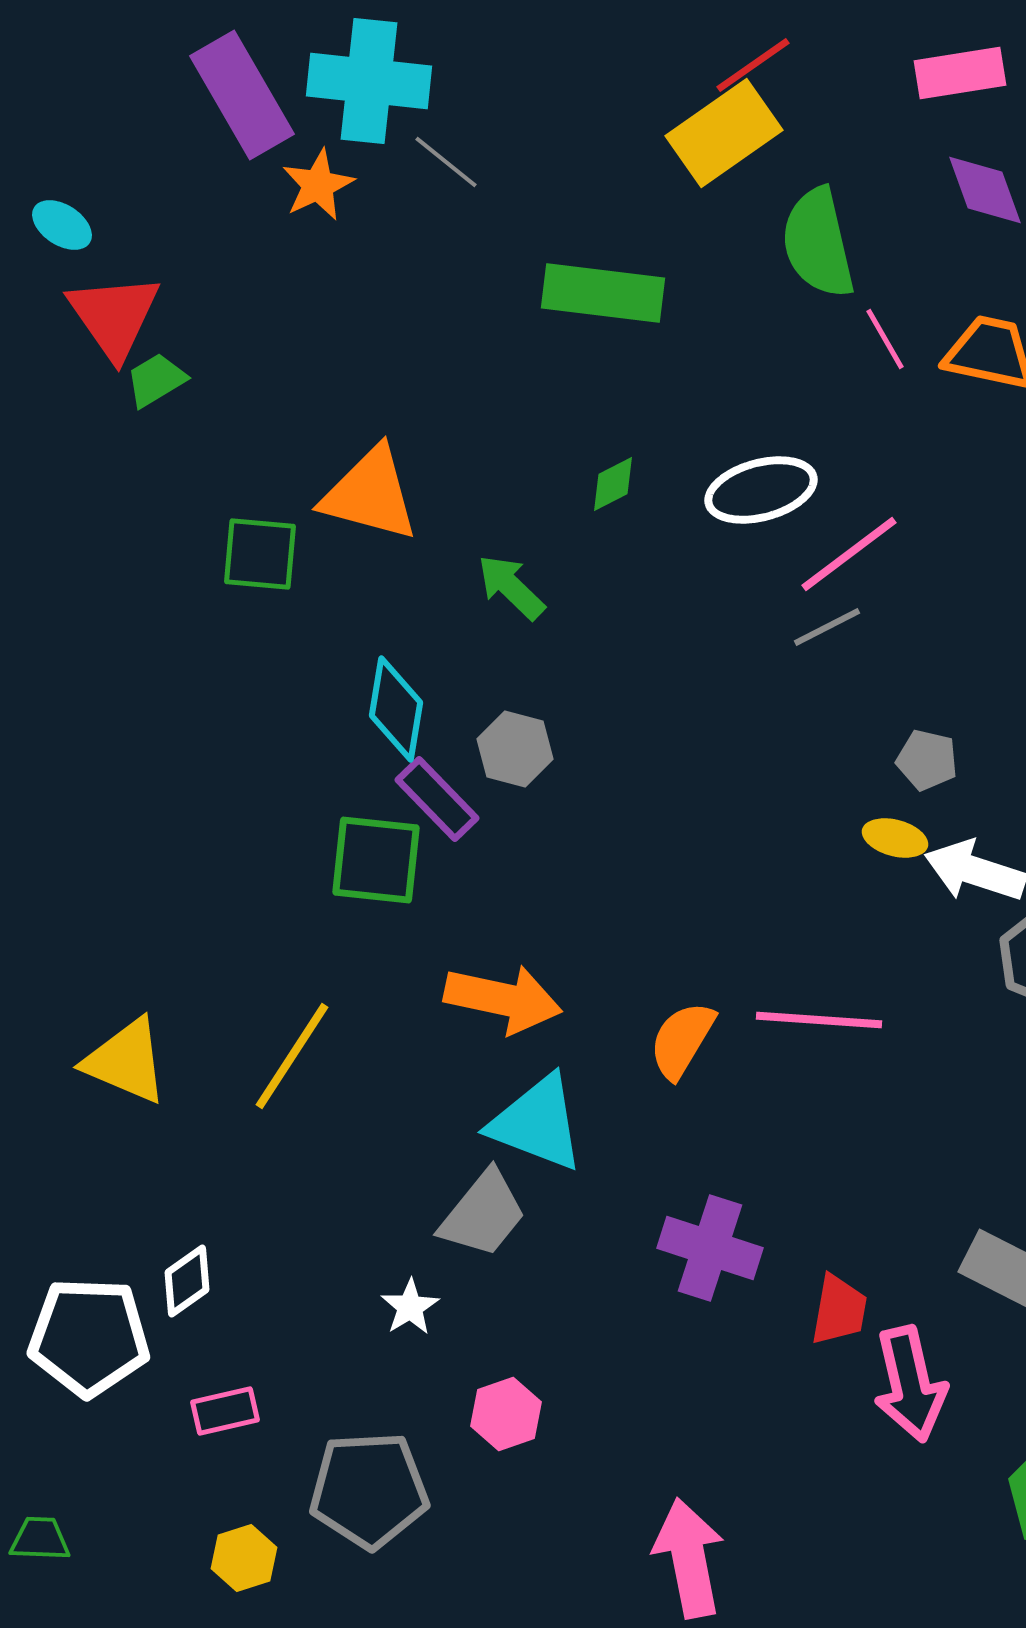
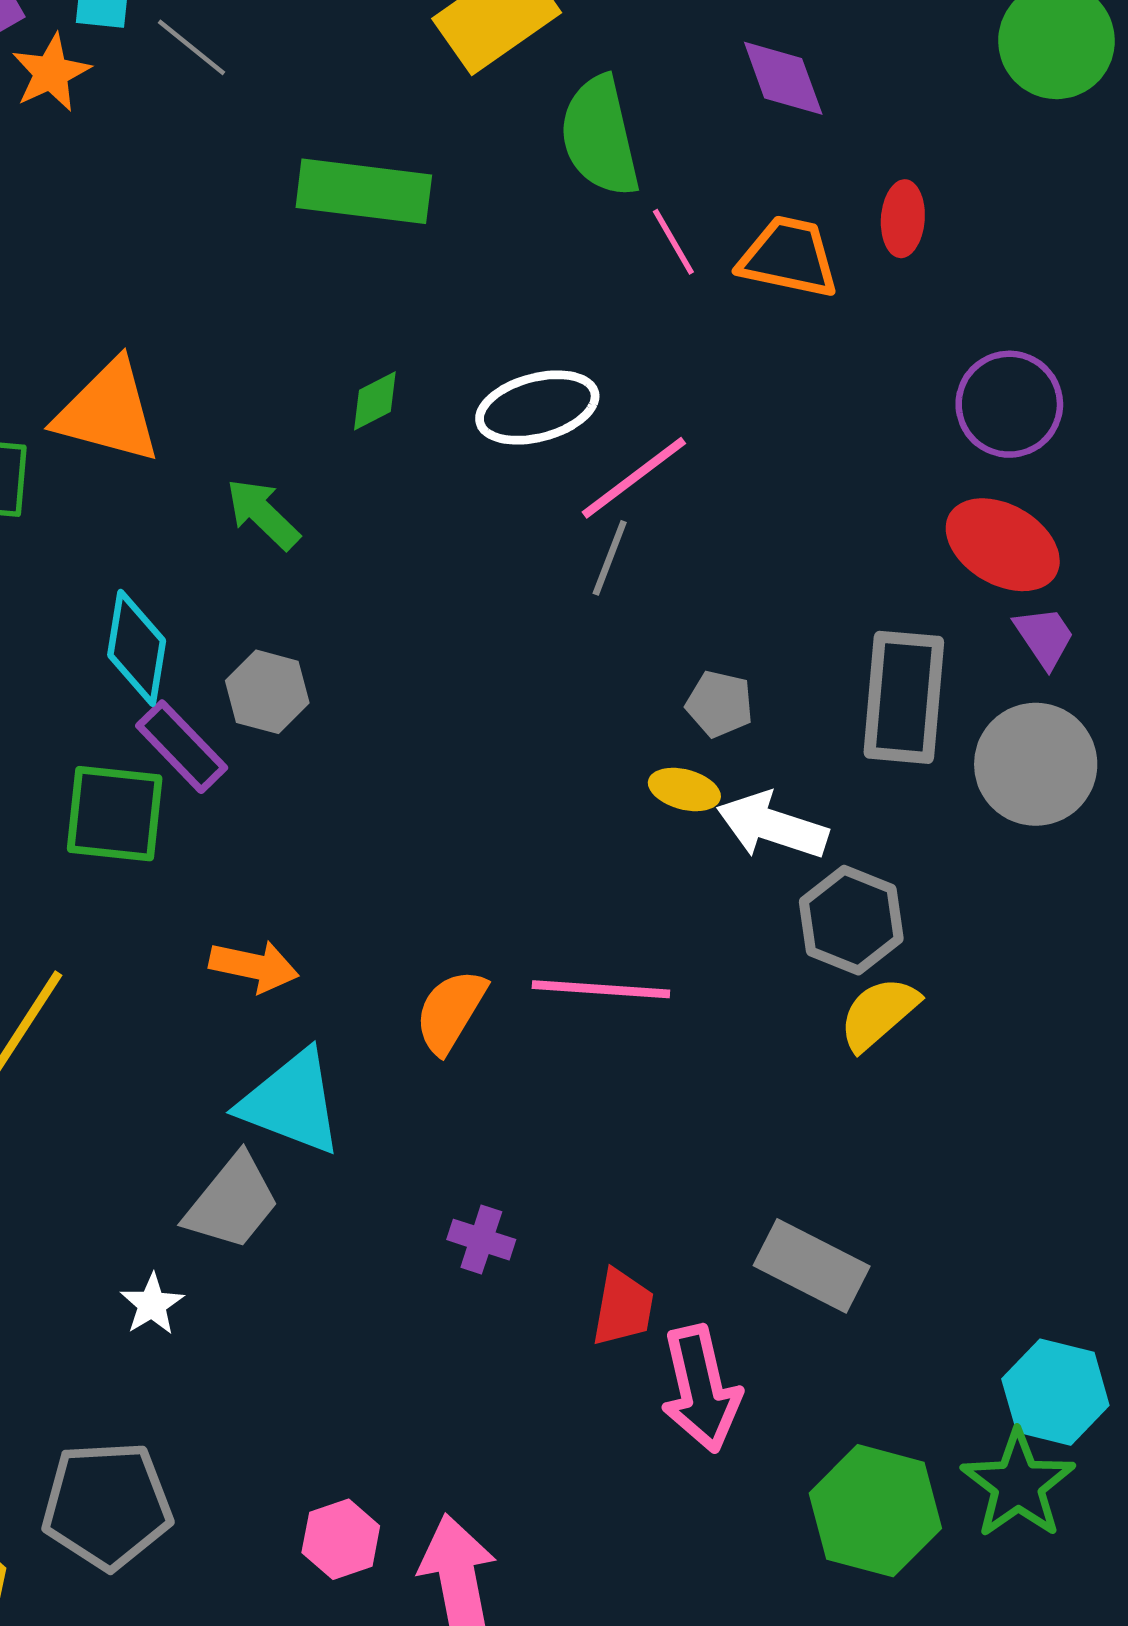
gray line: (827, 627) -> (610, 558), turned -42
orange arrow: (503, 999) -> (254, 966), size x0.7
purple cross: (710, 1248) -> (481, 1240), size x0.6
pink hexagon: (506, 1414) -> (341, 1539), moved

